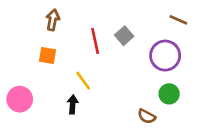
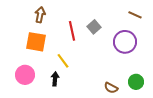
orange square: (47, 56) -> (36, 42), size x1.5
green circle: (169, 94) -> (136, 82), moved
pink circle: (20, 99) -> (25, 75), moved

